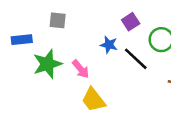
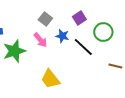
gray square: (58, 20) -> (45, 19), moved, turned 32
pink arrow: (81, 69) -> (40, 40), moved

